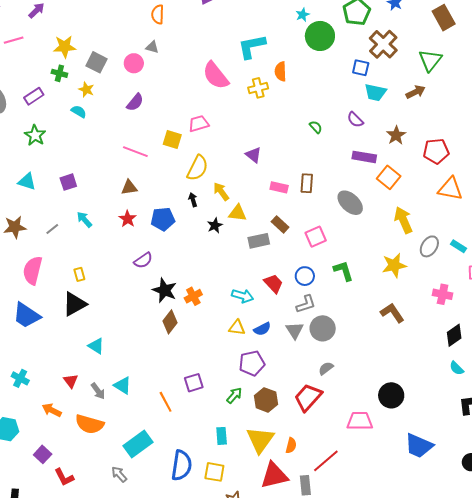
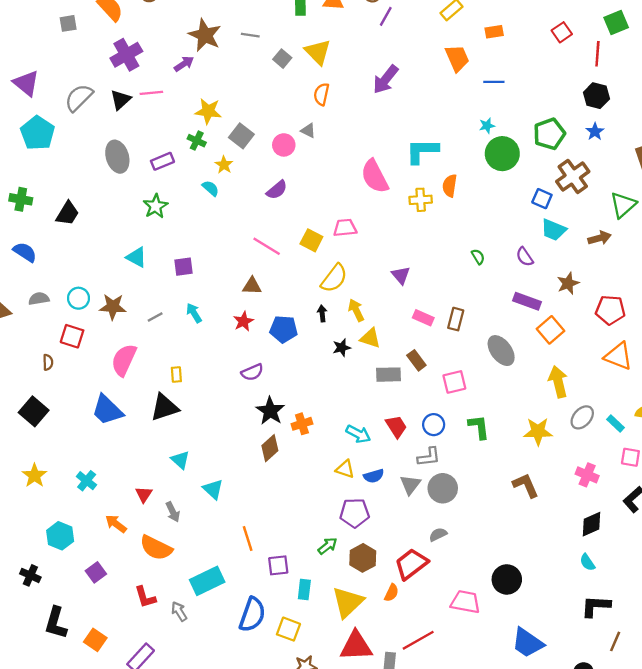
purple square: (194, 383) -> (278, 565), moved
cyan triangle: (123, 385) -> (213, 489), moved
orange semicircle: (291, 446) -> (392, 593), moved
red L-shape: (64, 477) -> (145, 597), moved

